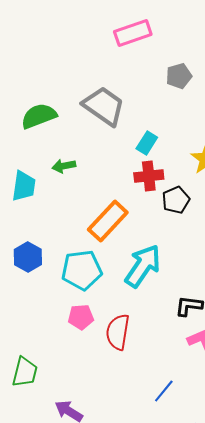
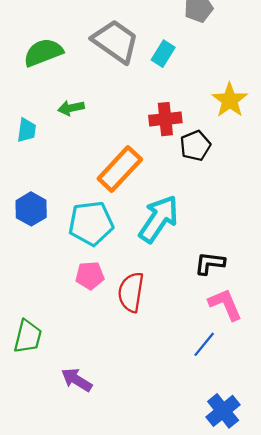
cyan rectangle: (147, 143) -> (163, 54), moved
cyan trapezoid: (24, 186) -> (27, 130), size x0.7
blue line: (164, 391) -> (204, 344), moved

